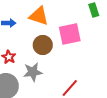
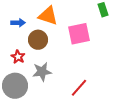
brown circle: (43, 45) -> (38, 40), moved

